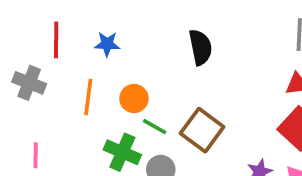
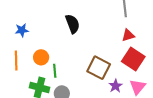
green line: (155, 127) -> (55, 71), turned 64
brown square: (202, 130) -> (99, 68), moved

